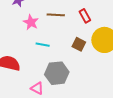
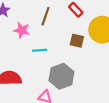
brown line: (56, 15) -> (46, 16), turned -60

